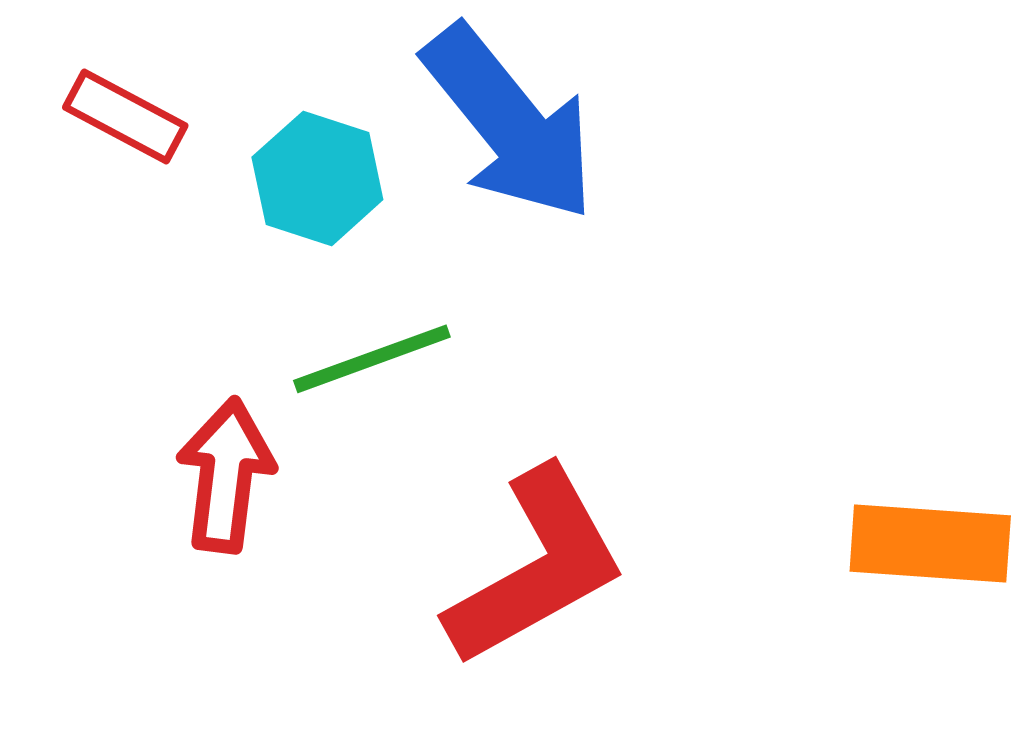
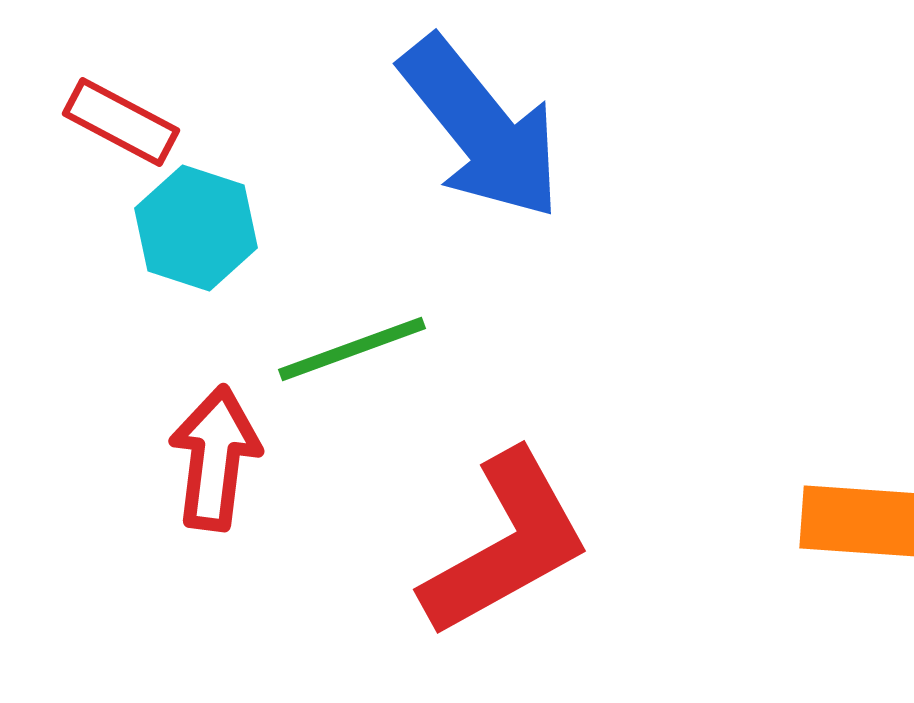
cyan hexagon: (317, 178) -> (196, 228), moved

